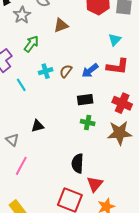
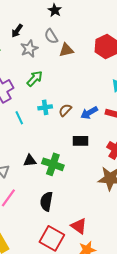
brown triangle: (61, 25) -> (66, 50), moved
green cross: (88, 122) -> (53, 164), moved, size x1.5
black semicircle: (78, 163) -> (46, 201), moved
red triangle: (95, 184) -> (79, 226), turned -42

